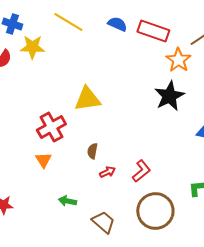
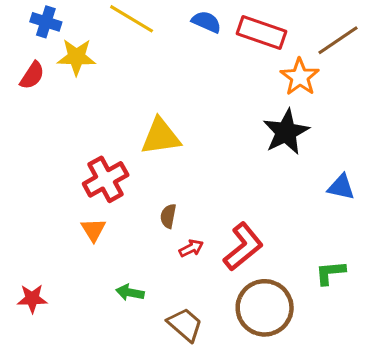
red L-shape: (141, 171) -> (243, 247), size x1.4

